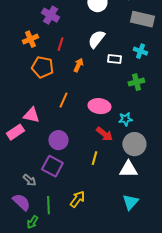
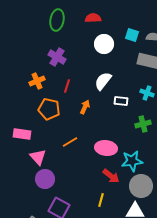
orange line: (63, 100) -> (70, 142), turned 35
pink triangle: (31, 115) -> (38, 157), turned 36
cyan star: (125, 119) -> (132, 161), size x1.5
pink rectangle: (15, 132) -> (22, 134), moved, turned 42
purple circle: (58, 140) -> (45, 179), moved

